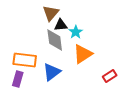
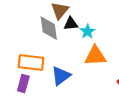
gray diamond: (55, 40) -> (49, 28), moved
orange triangle: (83, 54) -> (95, 56), turned 30

